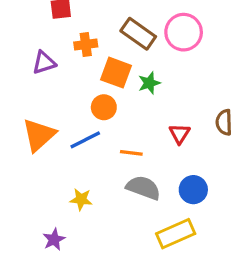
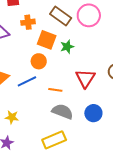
red triangle: (180, 134) -> (85, 78), size x1.5
yellow star: (81, 199) -> (12, 117), moved
yellow rectangle: (176, 234) -> (54, 140), moved

